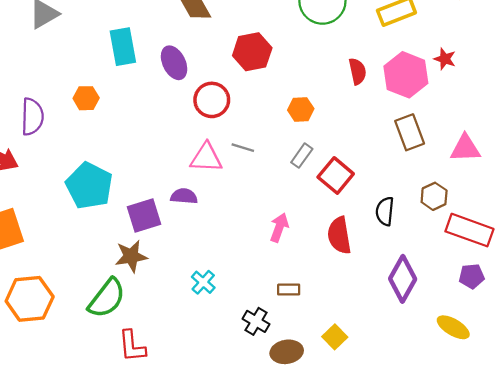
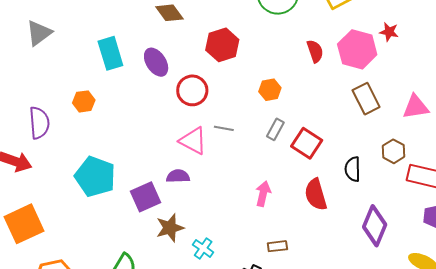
pink triangle: (206, 158) -> (193, 141), turned 32
brown star: (131, 256) -> (170, 228), moved

